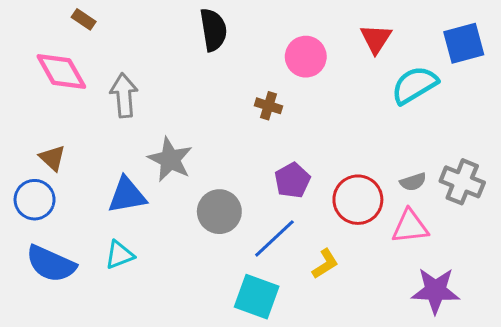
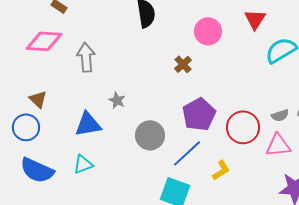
pink diamond: (61, 72) -> (44, 41), turned -57
brown cross: (269, 106) -> (183, 64), turned 30
gray star: (170, 159) -> (117, 100), size x0.6
purple pentagon: (292, 180) -> (199, 114), size x1.4

